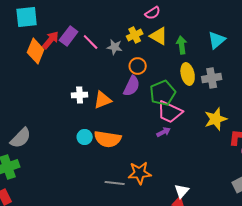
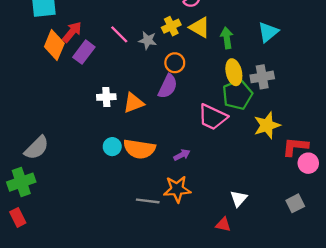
purple rectangle: (69, 36) -> (84, 52), moved
green pentagon: (163, 93) -> (237, 95), moved
purple arrow: (164, 132) -> (182, 155), moved
white triangle: (182, 191) -> (239, 199), moved

